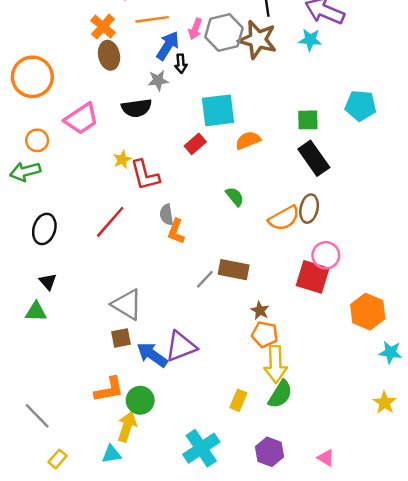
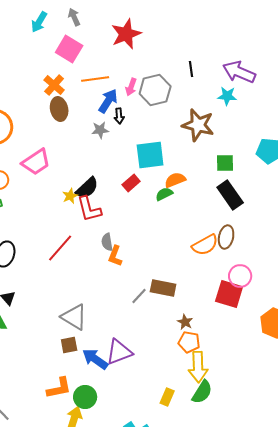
brown star: (258, 40) -> (198, 125), moved
black semicircle: (137, 108) -> (87, 188), moved, turned -35
green semicircle: (235, 197) -> (164, 194), moved, turned -78

